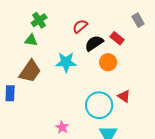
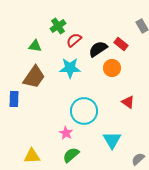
green cross: (39, 20) -> (58, 26), moved
red semicircle: (80, 26) -> (74, 40), moved
cyan circle: (99, 105) -> (84, 111), moved

